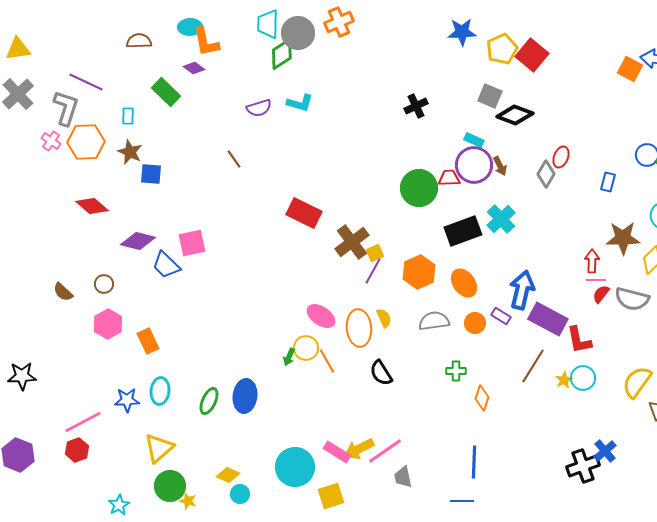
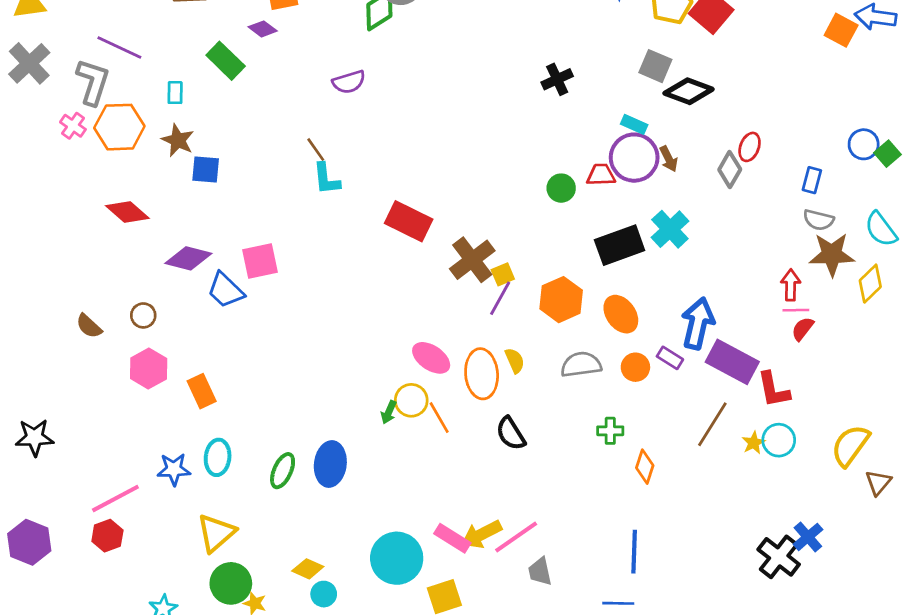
cyan L-shape: (300, 103) -> (326, 179), moved, turned 68
green circle: (419, 188) -> (561, 188), size x0.6
gray semicircle: (632, 299) -> (819, 220), moved, size x0.7
black cross: (583, 466) -> (779, 557), turned -32

